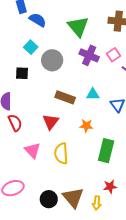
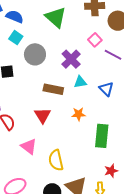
cyan square: (31, 47) -> (16, 38), moved
purple cross: (89, 55) -> (71, 59), moved, turned 30
yellow semicircle: (61, 153) -> (56, 160), moved

